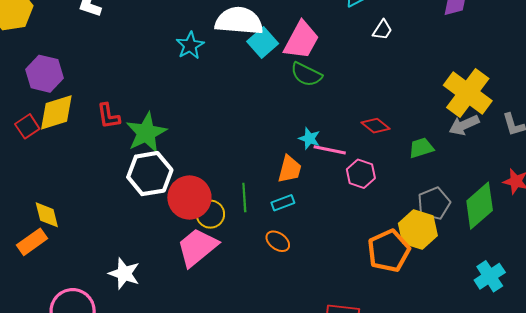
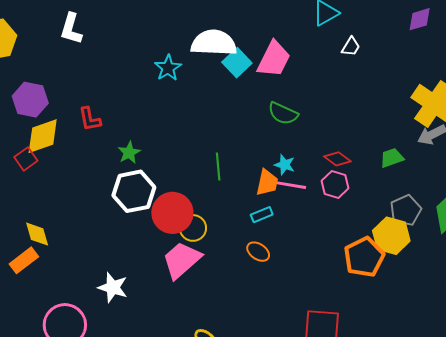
green semicircle: (306, 74) -> (283, 113), moved
red L-shape: (108, 116) -> (90, 119), moved
red square: (27, 126) -> (26, 159), moved
red diamond: (375, 126) -> (337, 159), moved
green star: (146, 133) -> (129, 153), size x0.6
cyan star: (309, 138) -> (285, 165), moved
pink line: (330, 150) -> (291, 185), moved
green line: (244, 198) -> (218, 167), moved

